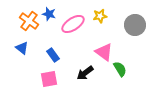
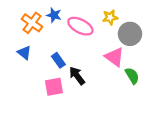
pink ellipse: (73, 24) -> (80, 26), turned 60
gray circle: (135, 25) -> (130, 34), moved
black arrow: (85, 73) -> (77, 76), moved, turned 90

